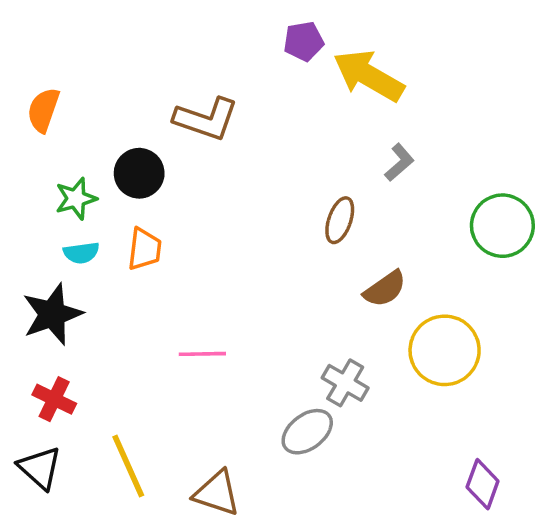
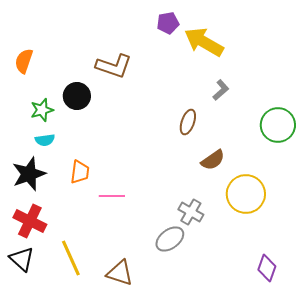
orange trapezoid: (145, 249) -> (80, 172), moved
red cross: (54, 399) -> (30, 221), size x1.4

